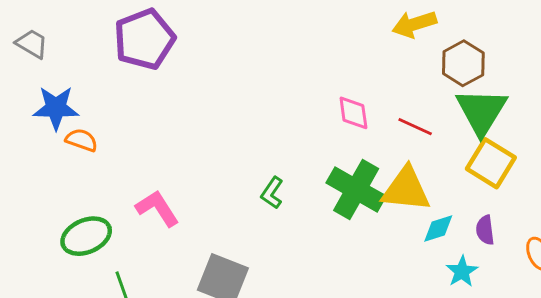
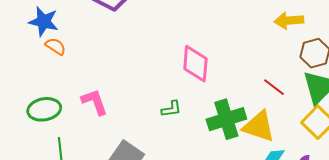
pink diamond: (353, 113) -> (195, 64), moved, size x1.5
green cross: (356, 189) -> (226, 119), turned 30
green L-shape: (272, 193) -> (171, 109), turned -145

